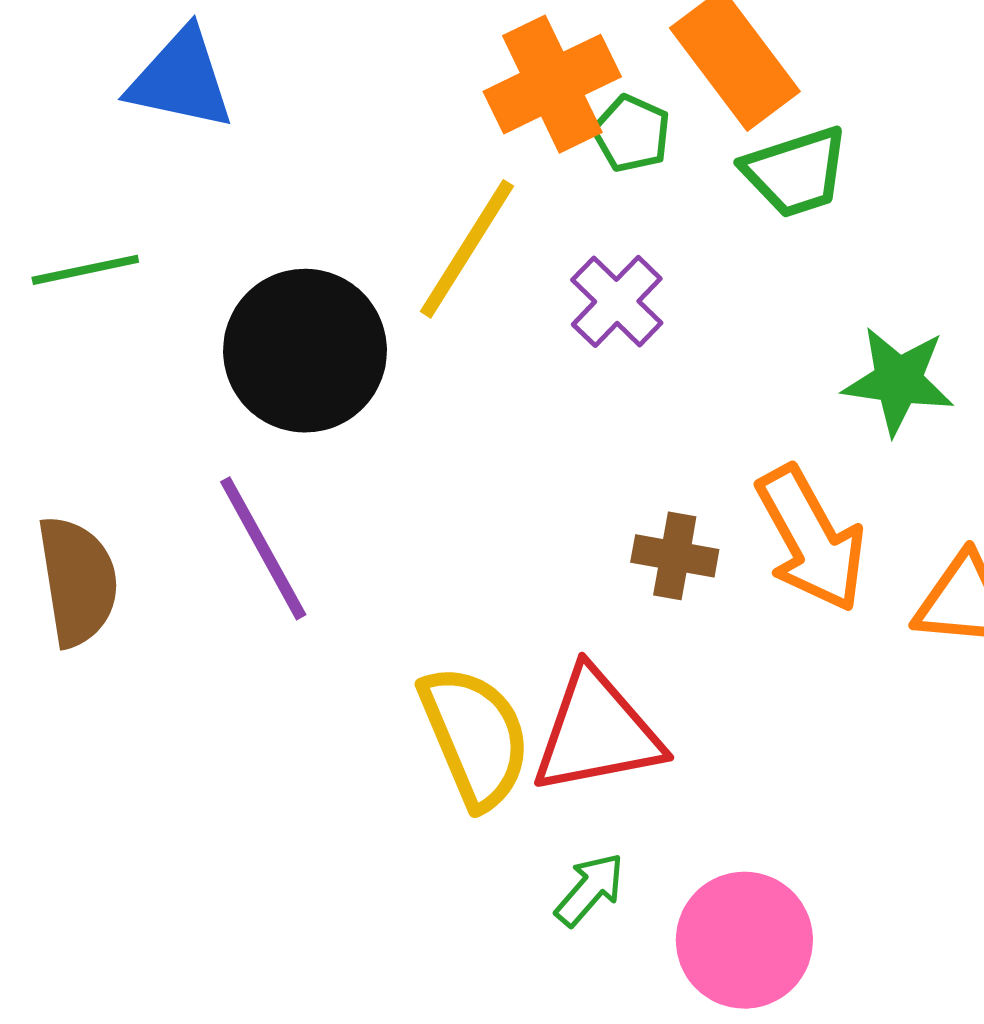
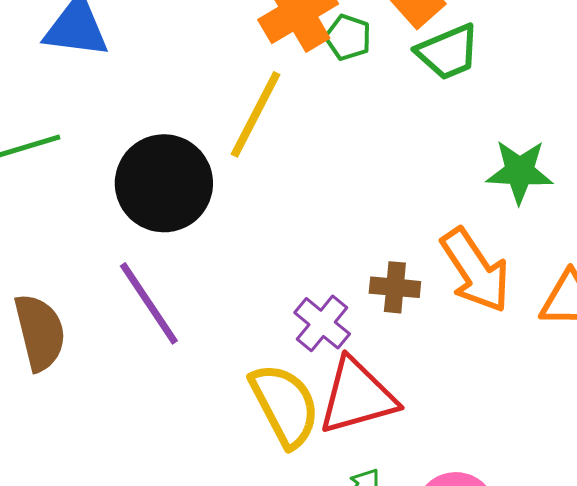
purple cross: (617, 301) -> (322, 323), moved

